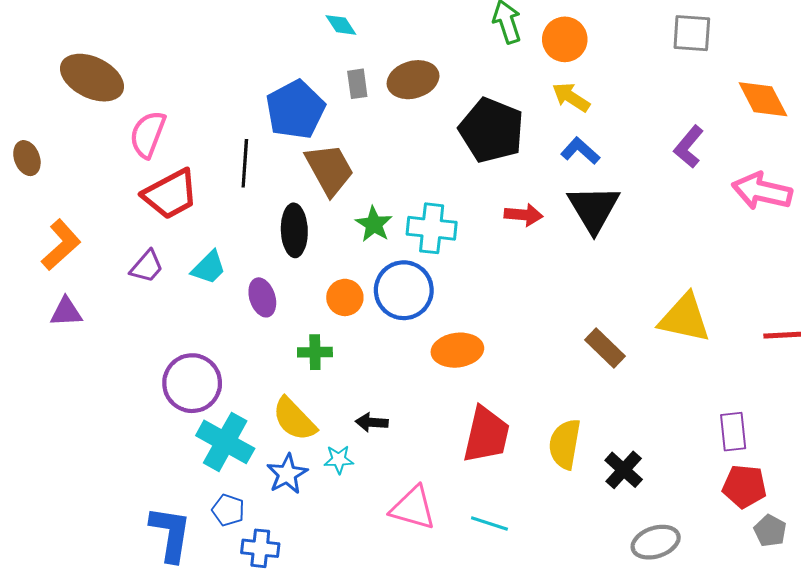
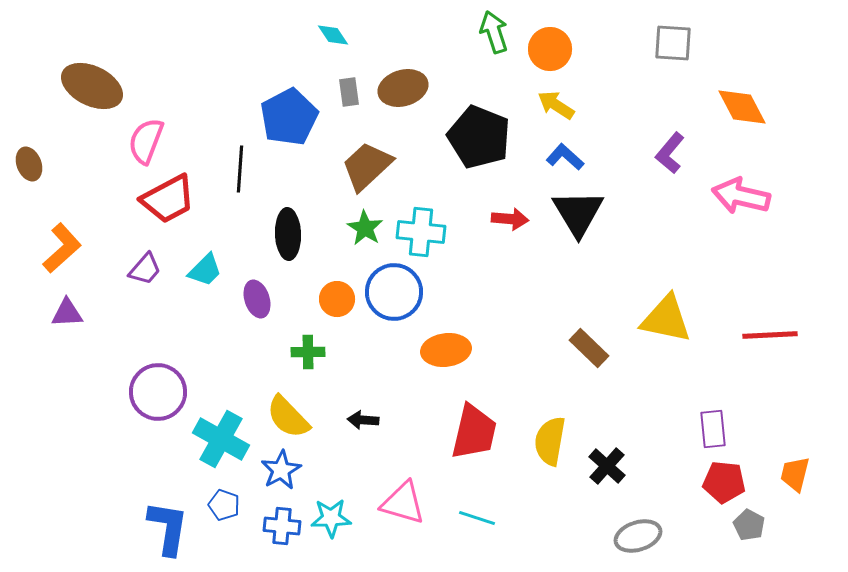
brown trapezoid: (329, 169) -> (367, 166), moved, turned -104
purple circle: (192, 383) -> (158, 392), moved
cyan star: (339, 460) -> (331, 518), moved, size x1.4
blue cross: (260, 548) -> (282, 526), moved

